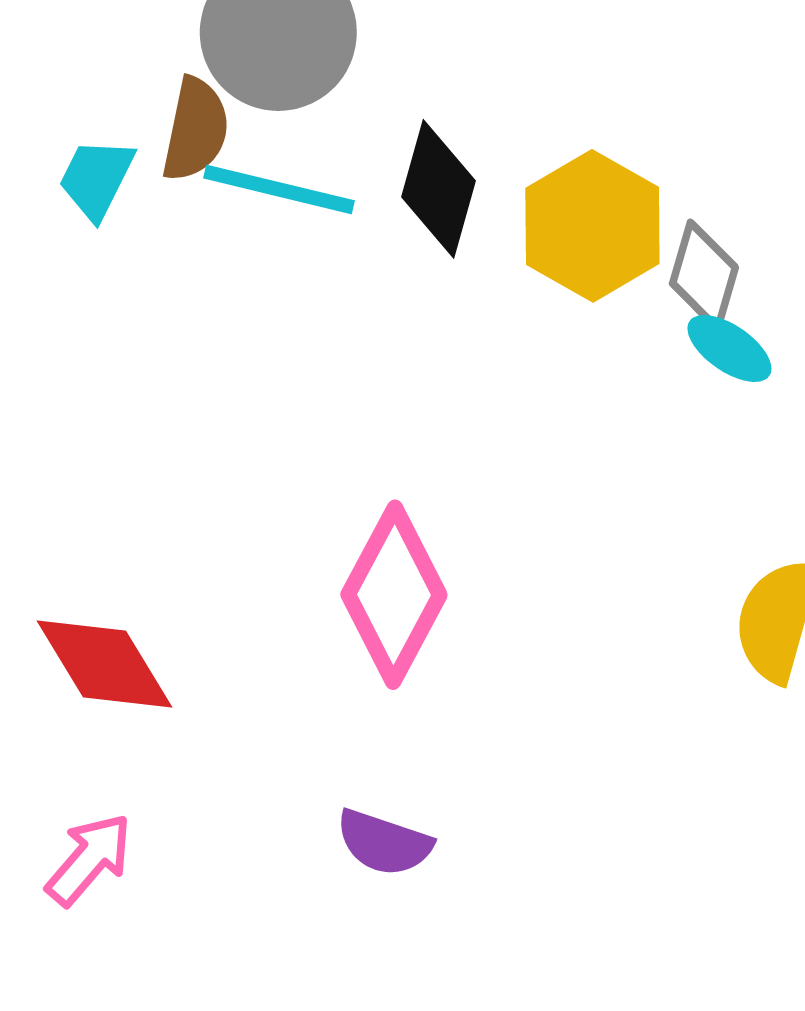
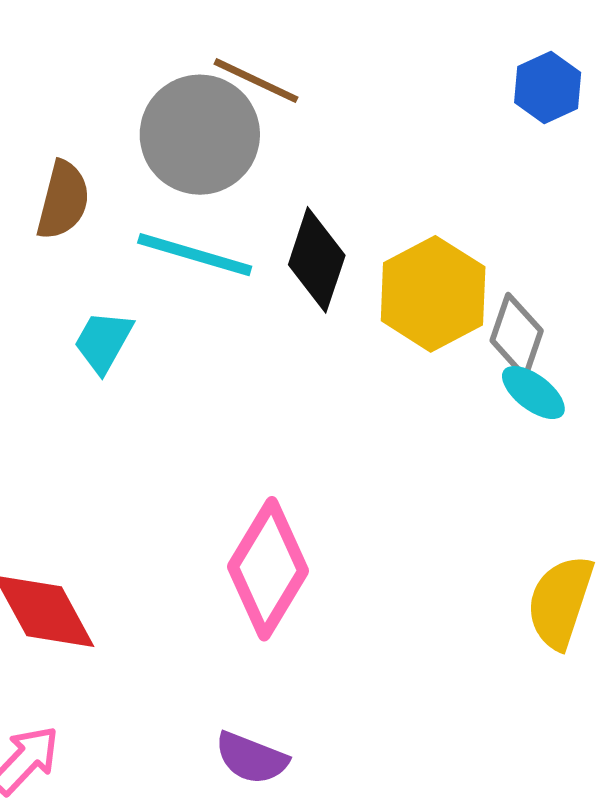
brown semicircle: (195, 129) -> (63, 200), moved
cyan trapezoid: (96, 179) -> (103, 342), moved

